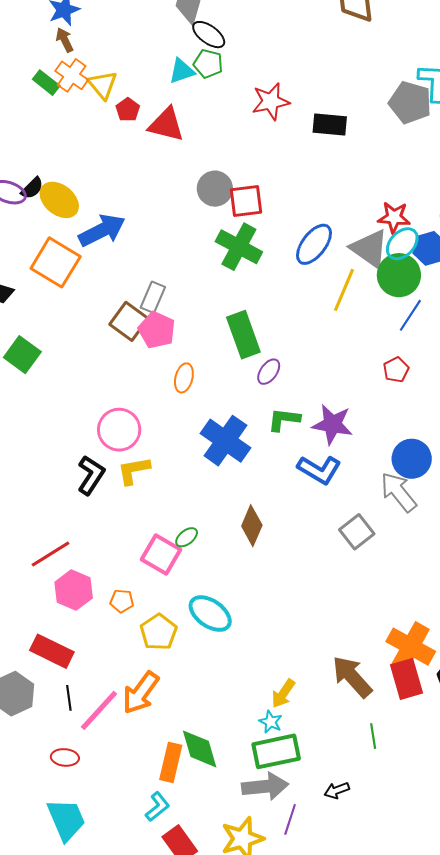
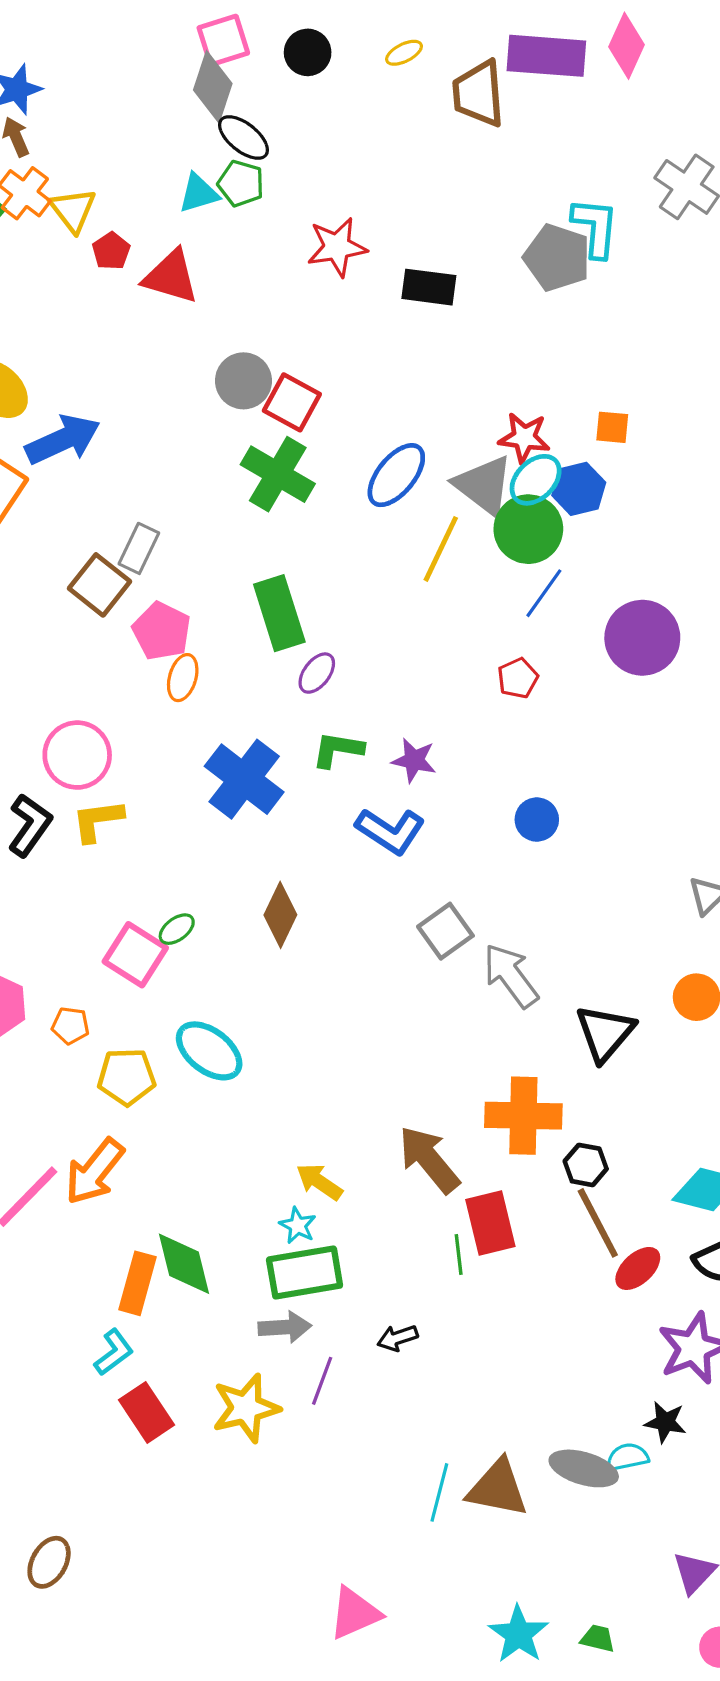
red square: (246, 201) -> (292, 402), turned 33
pink pentagon: (157, 330) -> (162, 631), moved
purple star: (332, 424) -> (414, 760), size x0.7
blue circle: (412, 459) -> (537, 820), size x0.7
gray arrow: (398, 492) -> (511, 976), moved
yellow pentagon: (159, 632) -> (127, 1077), turned 30
orange cross: (411, 647) -> (523, 1116), turned -30
red rectangle: (406, 679) -> (490, 1223), moved
yellow arrow: (283, 694) -> (319, 1182), turned 88
gray arrow: (265, 786) -> (285, 1327), size x0.7

